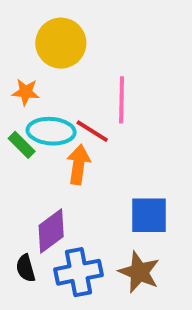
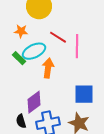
pink line: (122, 100) -> (77, 46), moved
cyan ellipse: (51, 131) -> (34, 51), turned -30
red line: (92, 131) -> (58, 37), moved

